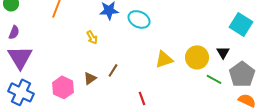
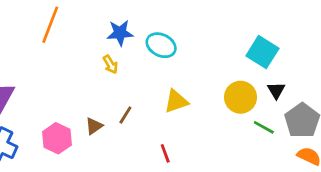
cyan square: (241, 24) -> (262, 52), moved
yellow arrow: (92, 37) -> (110, 64), moved
yellow triangle: (164, 59) -> (176, 101), moved

